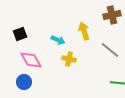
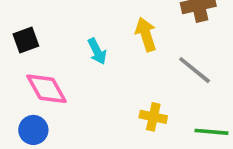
cyan arrow: (58, 40) -> (97, 51), turned 40
yellow cross: (69, 59) -> (153, 117), moved

